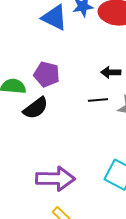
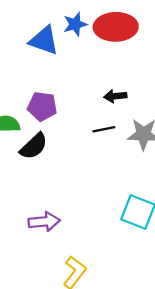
purple arrow: (55, 179) -> (44, 222), moved, size x0.7

